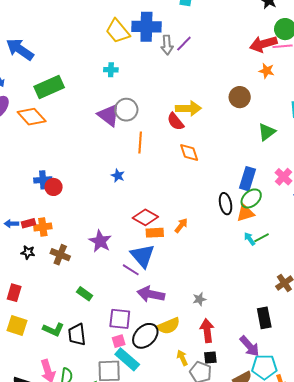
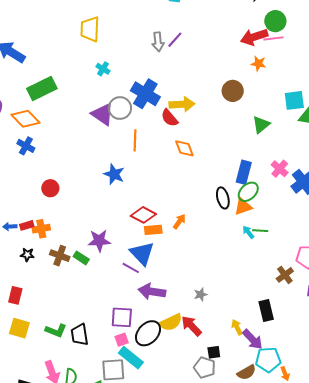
blue cross: (146, 27) -> (145, 94), moved, turned 32
yellow trapezoid: (118, 31) -> (90, 29), moved, turned 44
cyan cross: (111, 70) -> (103, 69), turned 32
blue star: (118, 176) -> (114, 174), size x1.5
blue cross: (43, 180) -> (26, 146), moved, turned 36
green line: (261, 238) -> (260, 231), turned 35
purple star: (100, 241) -> (99, 241), turned -30
green rectangle: (85, 294) -> (81, 258), moved
red arrow: (207, 331) -> (191, 326), moved, turned -35
yellow arrow: (182, 358) -> (237, 327), moved

